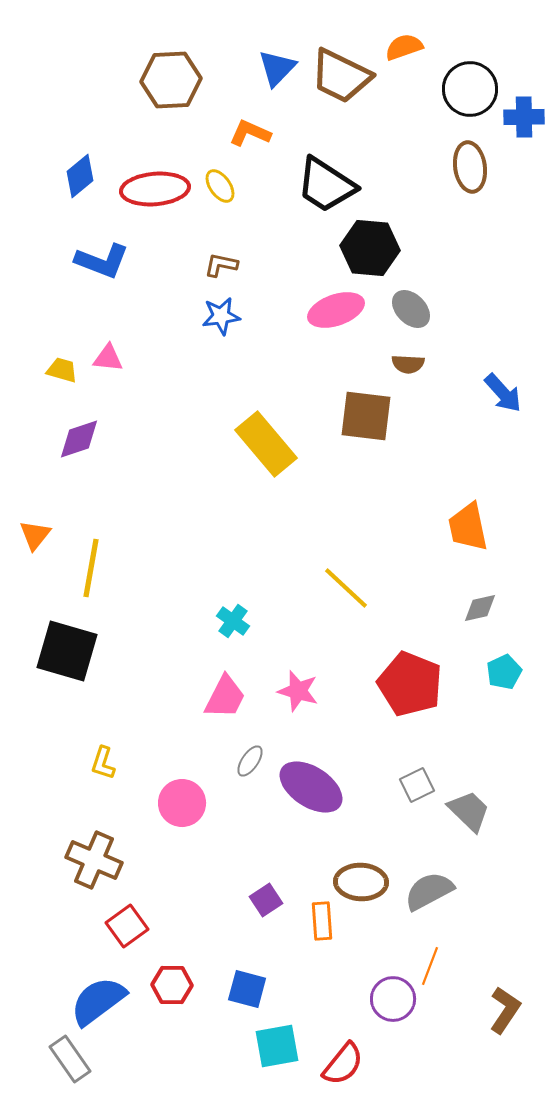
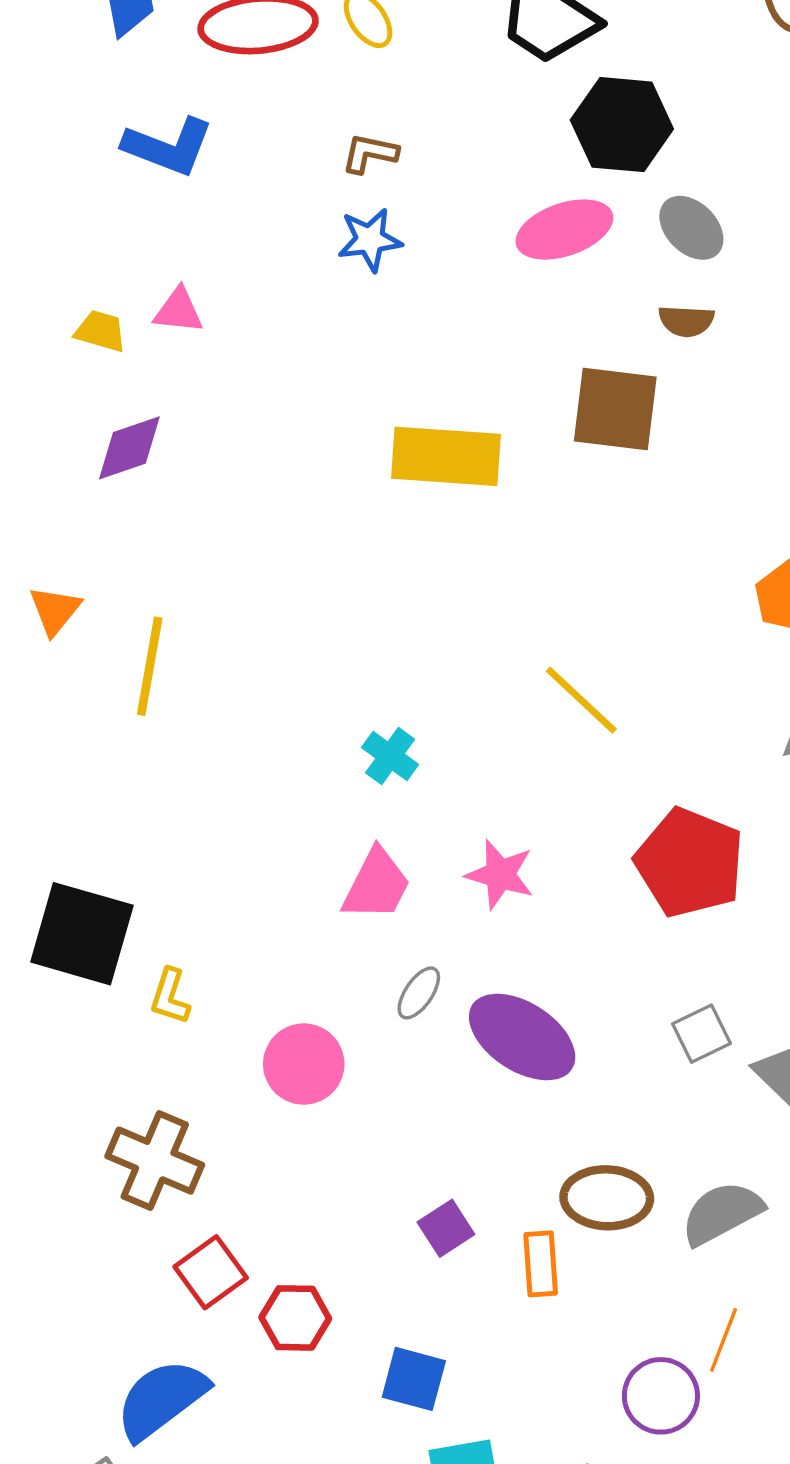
yellow rectangle: (266, 444) -> (446, 456), turned -46
black square: (67, 651) -> (82, 934), moved
red hexagon: (172, 985) -> (295, 1318), moved

